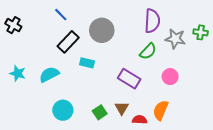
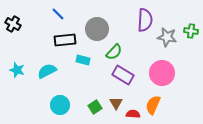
black rectangle: (68, 42) -> (65, 40), turned 40
green semicircle: (148, 51) -> (114, 52), moved
pink circle: (170, 77) -> (162, 73), size x1.6

